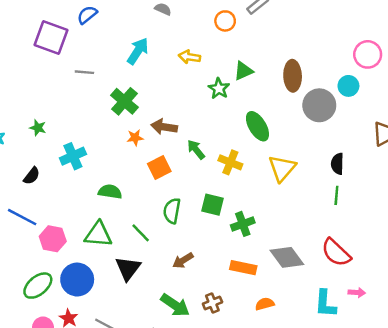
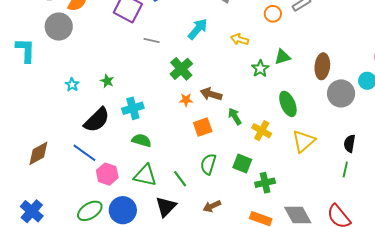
black semicircle: (32, 176) -> (97, 120), size x1.8
green semicircle: (110, 192) -> (142, 140), moved

